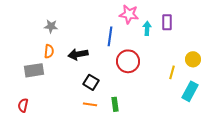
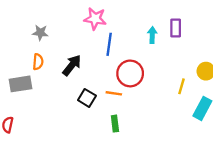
pink star: (129, 14) -> (95, 19), moved
black arrow: (78, 54) -> (72, 65), turned 138
orange line: (90, 104) -> (114, 93), moved

